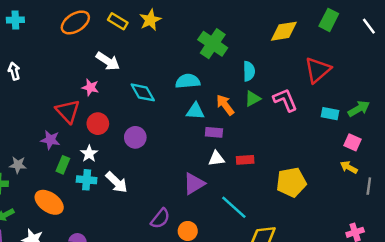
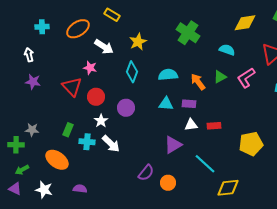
cyan cross: (15, 20) -> (42, 27), moved
yellow star: (150, 20) -> (138, 42), moved
orange ellipse: (75, 22) -> (78, 29), moved
cyan semicircle: (249, 71) -> (227, 50), moved, turned -70
cyan semicircle: (188, 81) -> (168, 75), moved
cyan diamond: (143, 92) -> (132, 72), turned 50
pink L-shape: (285, 100) -> (246, 78), turned -100
cyan triangle: (195, 111) -> (166, 104), moved
purple star: (50, 140) -> (33, 82), moved
white star: (89, 154) -> (101, 121), moved

